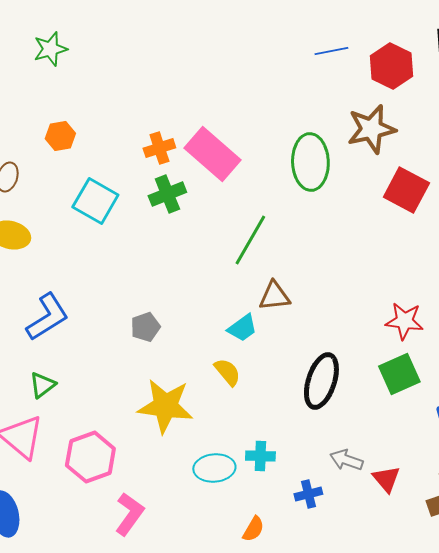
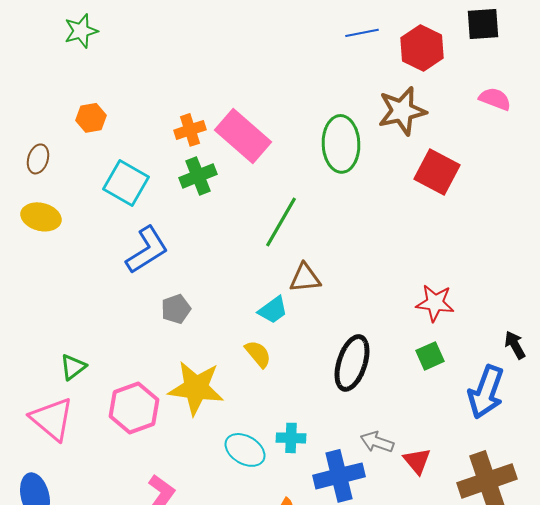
blue L-shape: (47, 317) -> (147, 250), moved
green square: (399, 374) -> (430, 356), size x0.7
pink hexagon: (90, 457) -> (134, 408), moved
cyan ellipse: (214, 468) -> (245, 450), turned 36
blue cross: (308, 494) -> (339, 476), size x1.8

